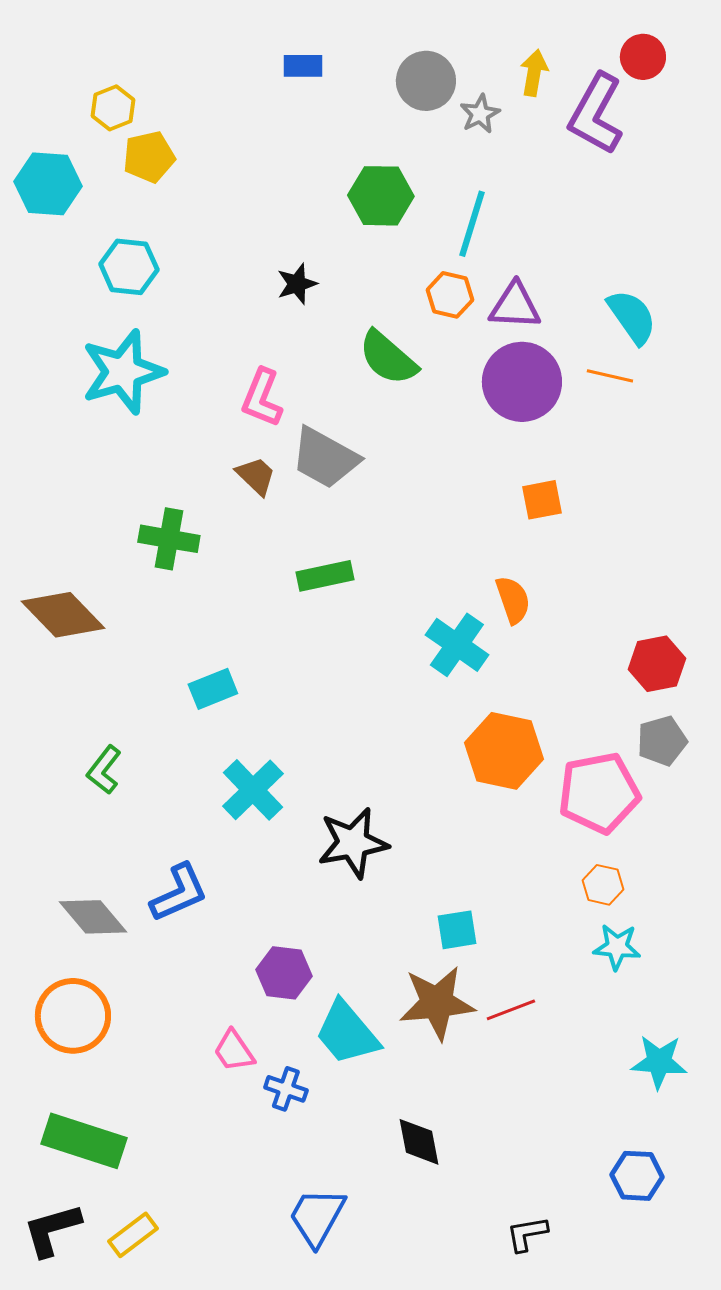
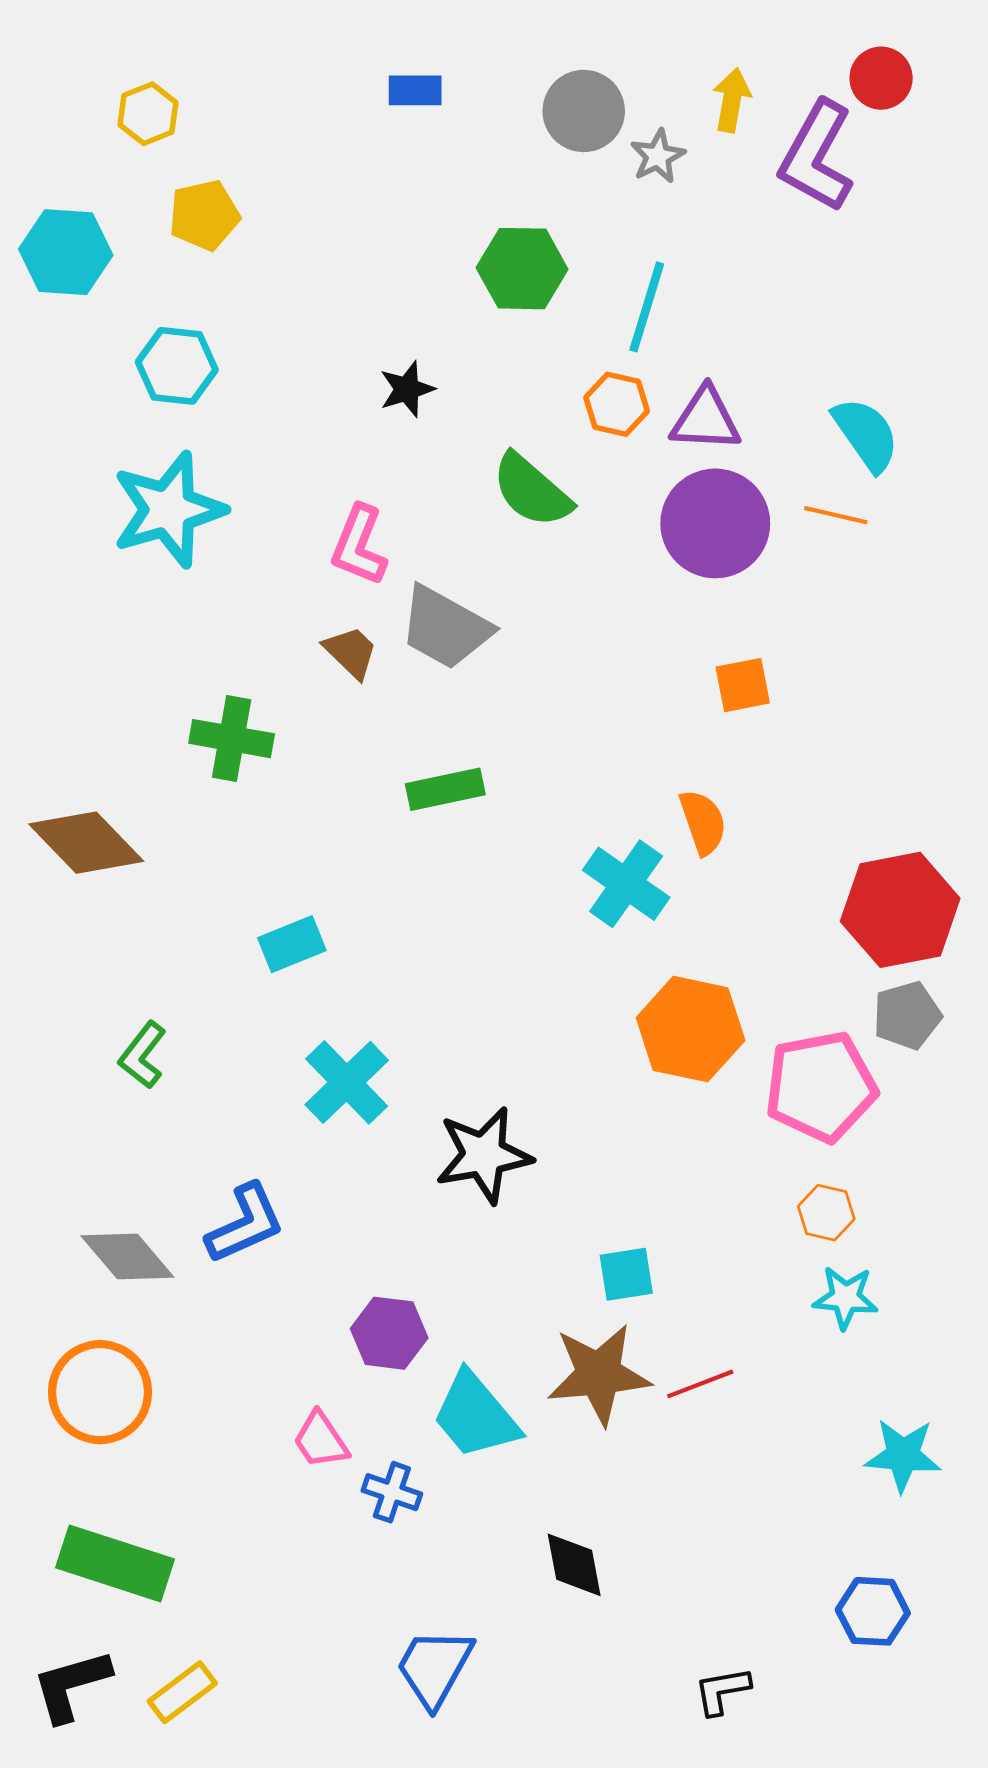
yellow hexagon: (113, 108) -> (148, 114), moved
red hexagon: (657, 664) -> (900, 910), size x1.5

